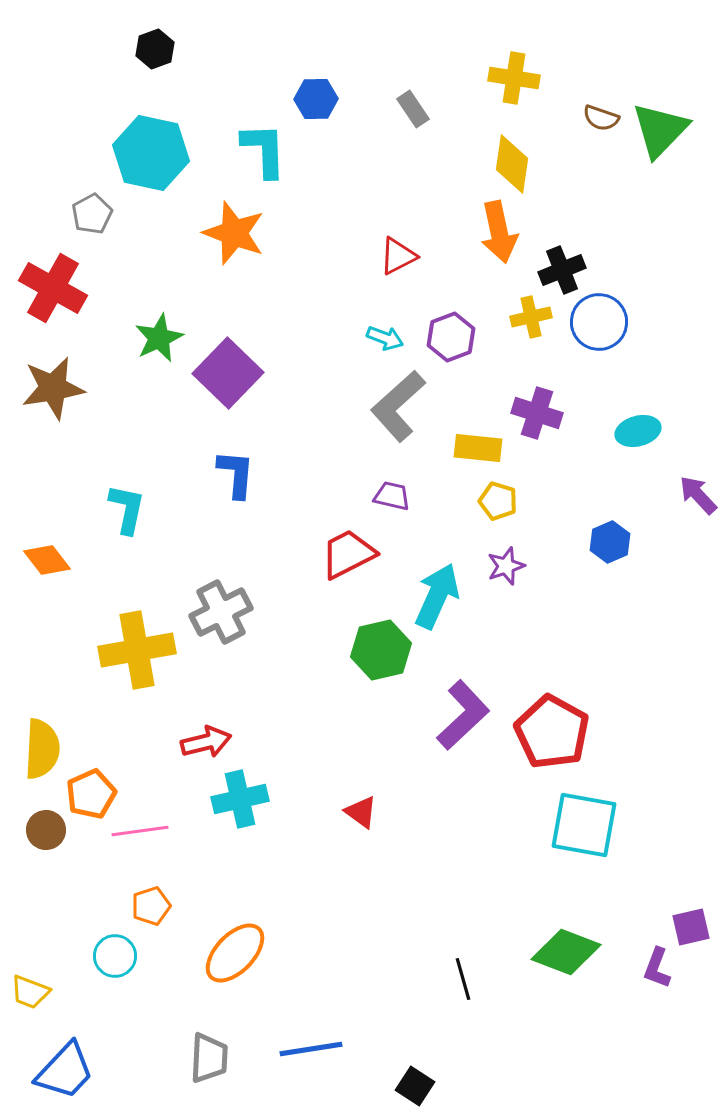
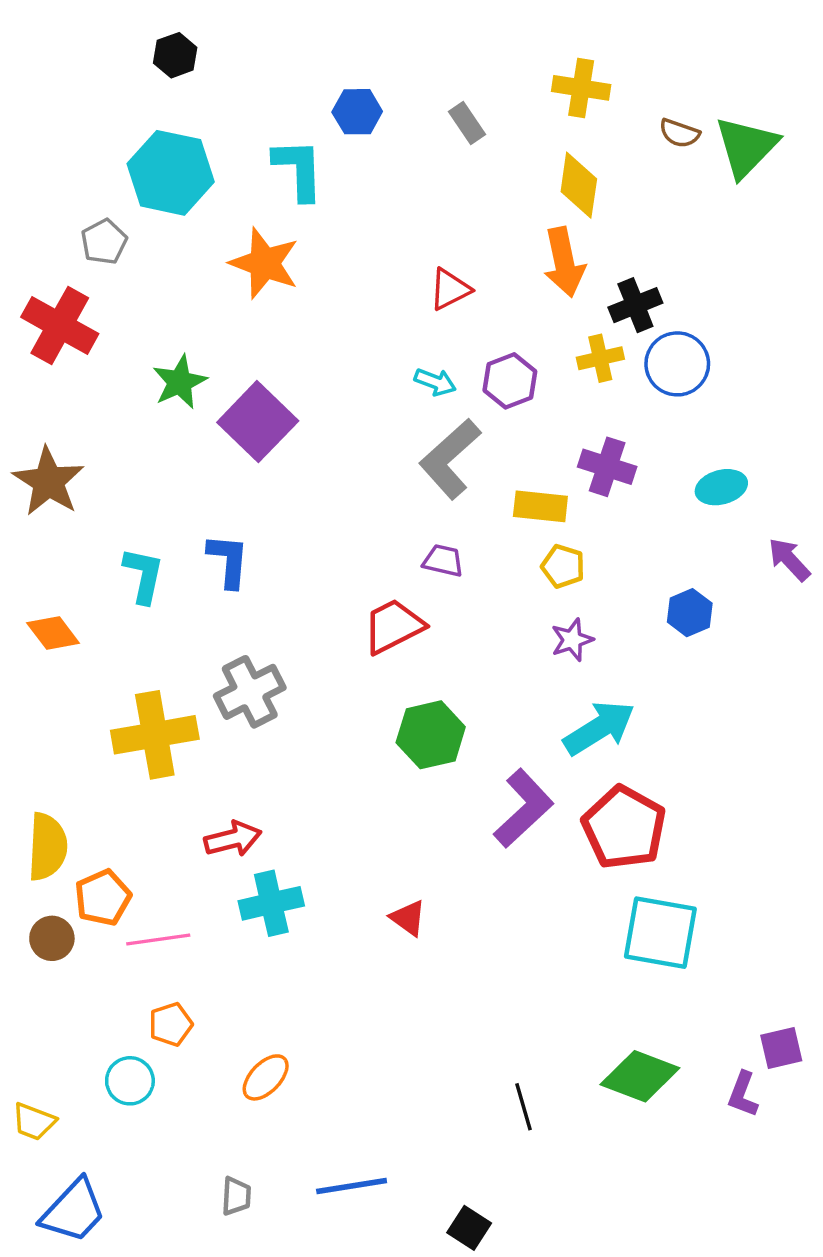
brown star: (53, 388) -> (49, 481), moved, turned -30
blue L-shape: (236, 474) -> (228, 561), moved
cyan arrow: (437, 596) -> (599, 728), moved, turned 34
orange ellipse: (235, 953) -> (266, 1077), size x0.7
gray trapezoid: (209, 1058) -> (236, 1196), size x0.7

